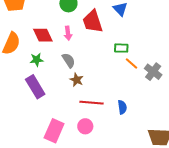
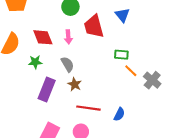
purple rectangle: (35, 87) -> (47, 90), moved, turned 50
blue semicircle: (122, 107) -> (119, 114), turned 32

